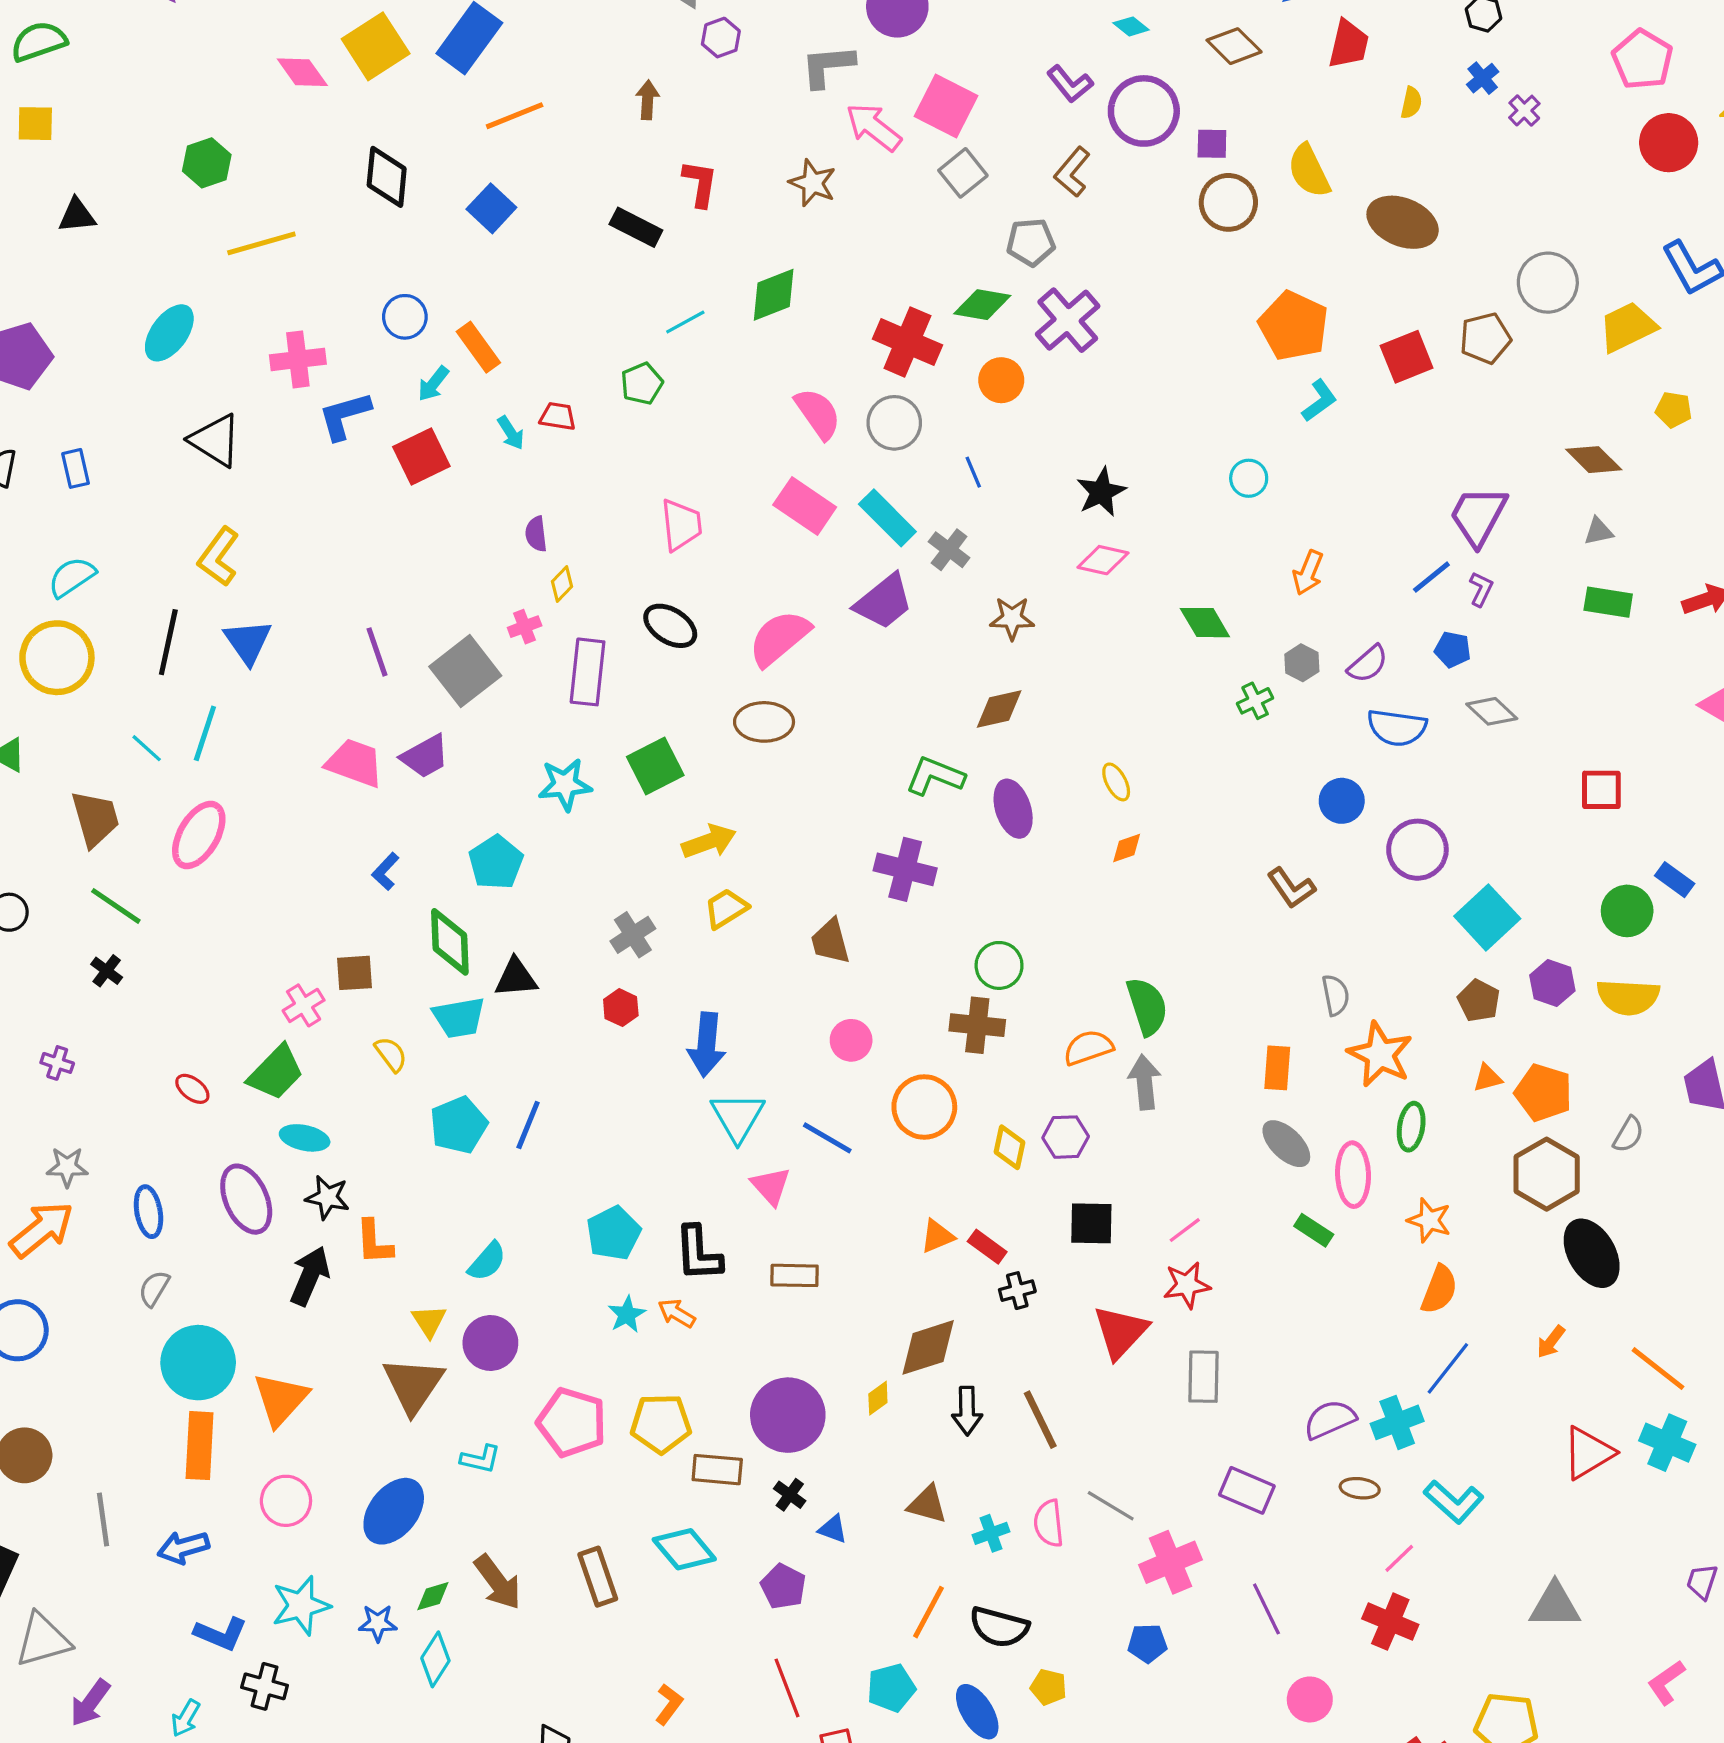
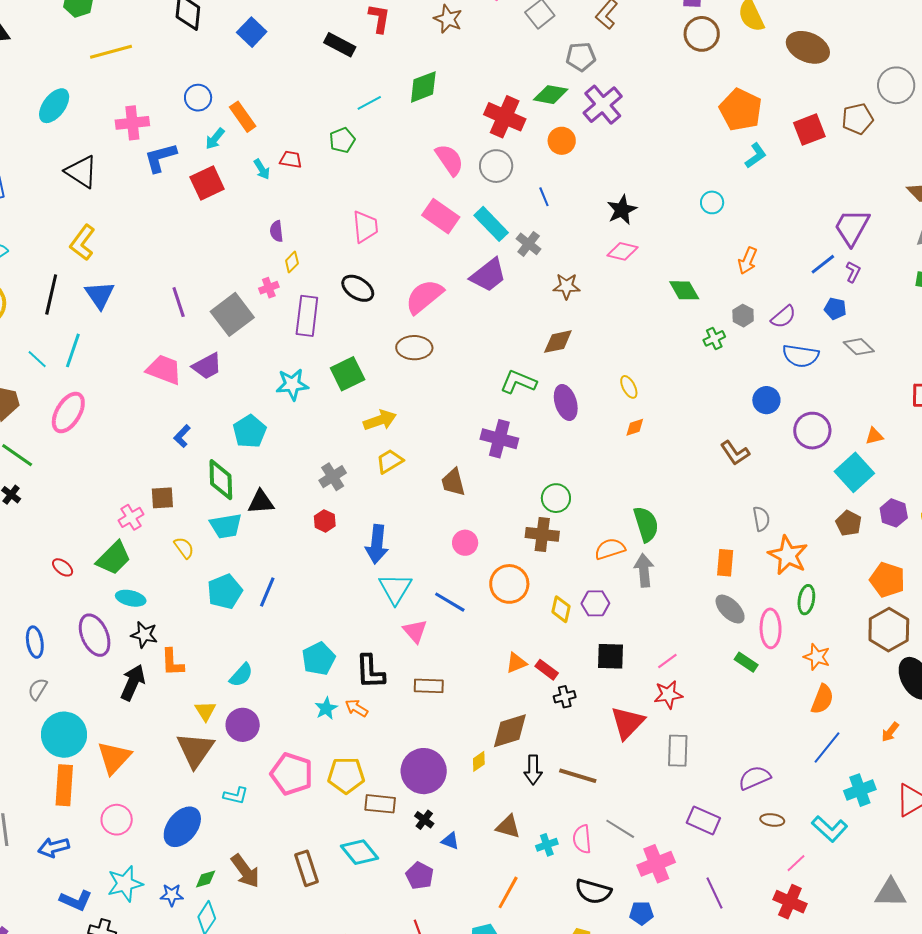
orange triangle: (1488, 1078) -> (874, 436), moved
brown line: (1040, 1420) -> (578, 776), turned -48
cyan cross: (1397, 1422) -> (860, 790), moved
black semicircle: (999, 1627) -> (593, 891), moved

